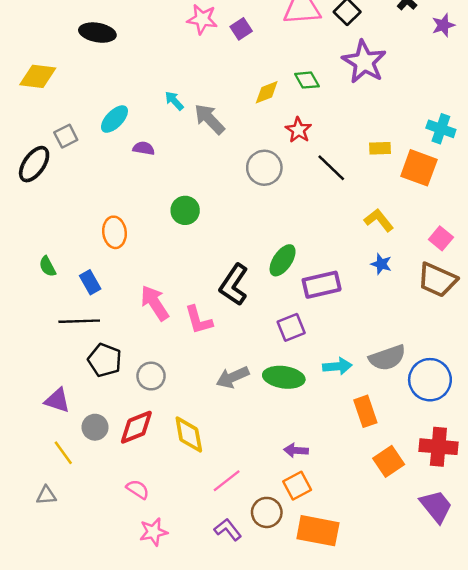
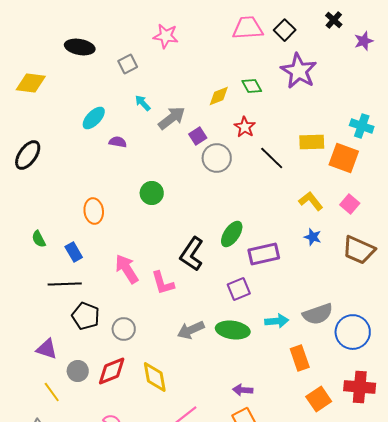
purple square: (241, 29) -> (198, 136), moved
gray arrow: (209, 119) -> (172, 118), turned 96
gray square: (66, 136) -> (128, 64), moved
yellow rectangle: (380, 148) -> (312, 142), size x1.4
pink square: (441, 238) -> (350, 204), moved

